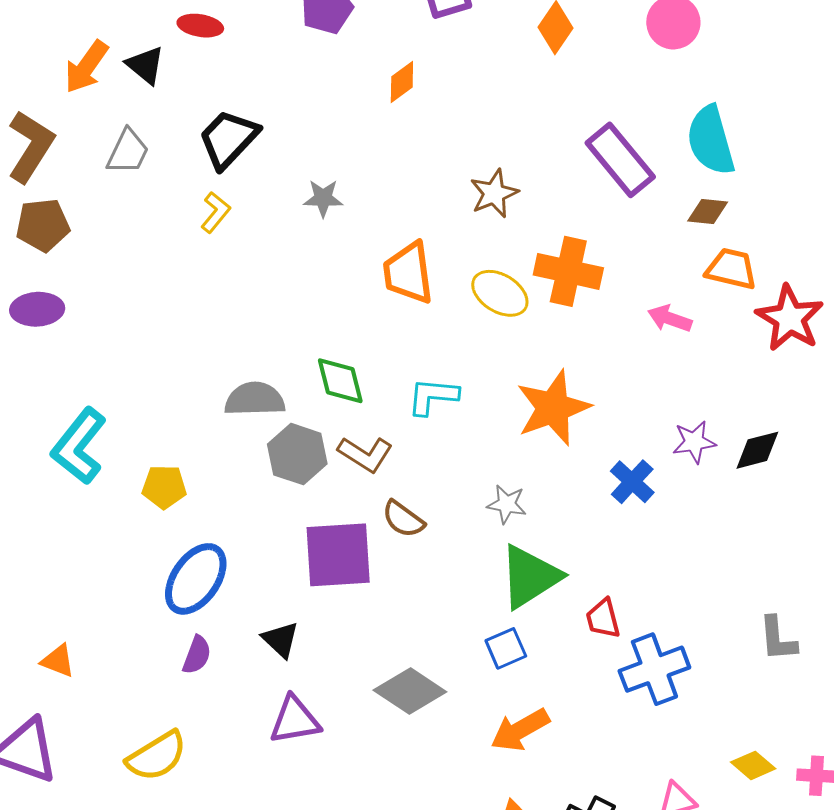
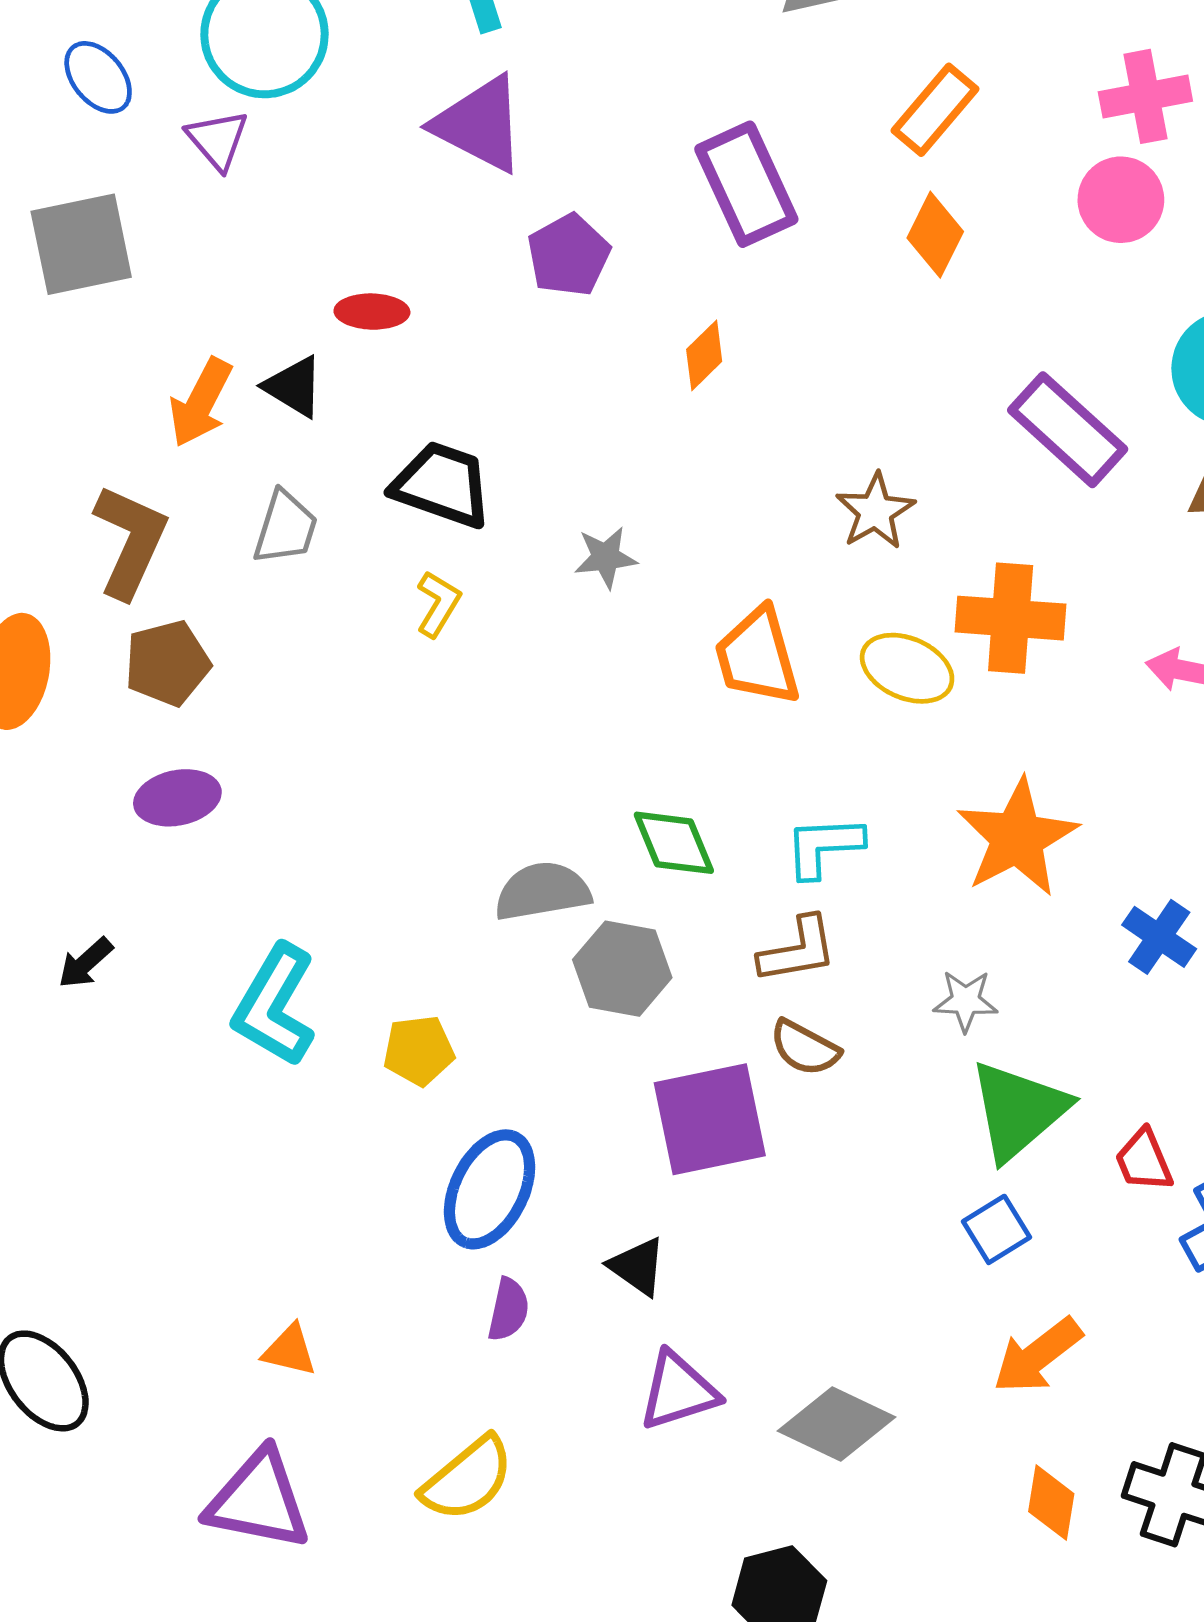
black trapezoid: (228, 139) -> (442, 485), turned 74
brown L-shape: (365, 454) -> (798, 950), moved, turned -34
gray diamond: (410, 691) -> (837, 1424), moved

